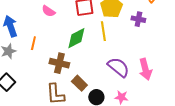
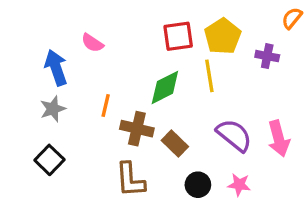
pink semicircle: (48, 11) -> (92, 43), moved
orange line: (33, 43) -> (106, 106), moved
brown rectangle: (79, 83) -> (175, 143), moved

